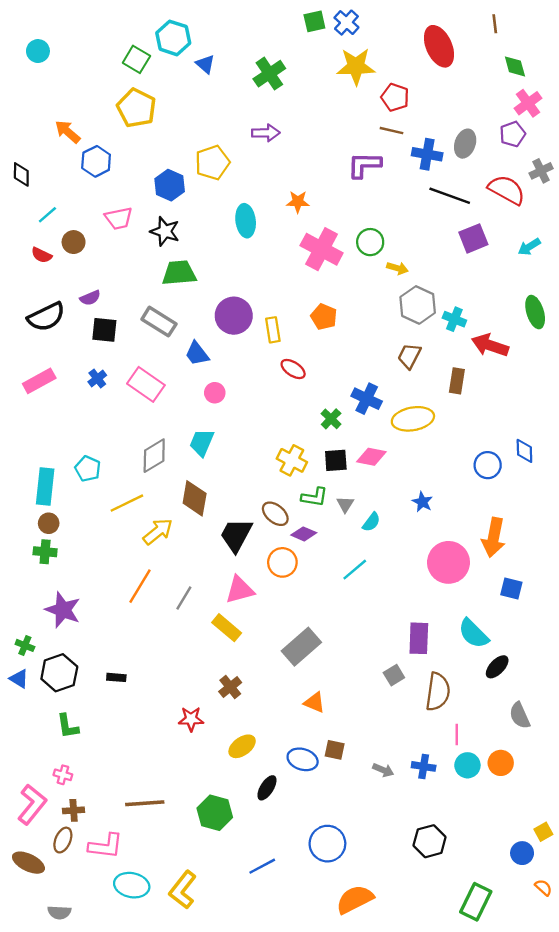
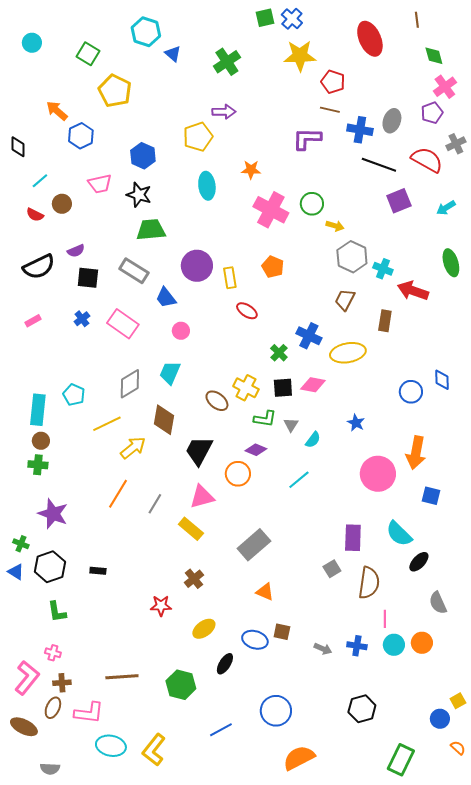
green square: (136, 59) -> (88, 54), moved
yellow pentagon: (212, 163) -> (198, 137), moved
pink rectangle: (39, 381) -> (33, 321), size x0.6
brown ellipse: (275, 514) -> (217, 401), moved

